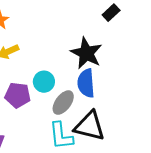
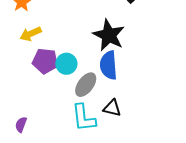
purple pentagon: (18, 95) -> (45, 61), moved
black triangle: (90, 126) -> (112, 108), size x0.6

